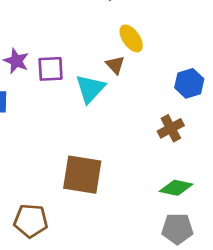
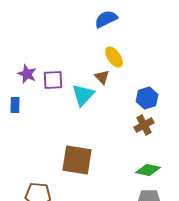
blue hexagon: (189, 83) -> (147, 98), moved

